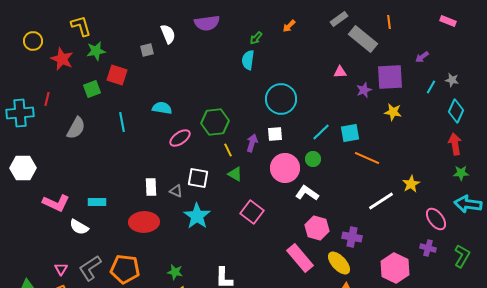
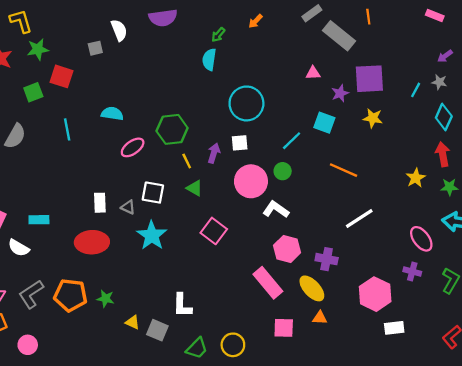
purple arrow: (422, 57) -> (445, 56), moved
cyan square: (350, 133) -> (324, 123), moved, turned 30
yellow star: (411, 184) -> (416, 178), moved
green star: (175, 272) -> (105, 299), moved

